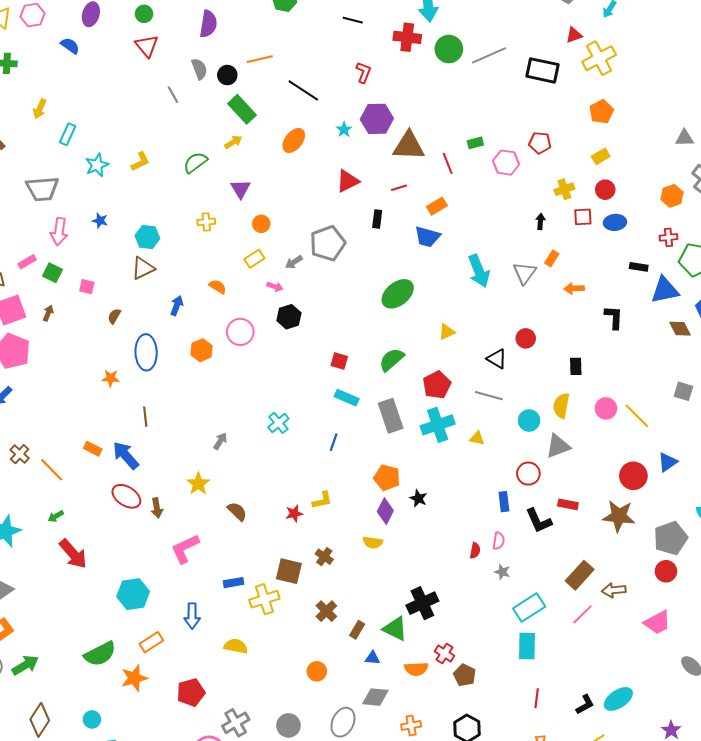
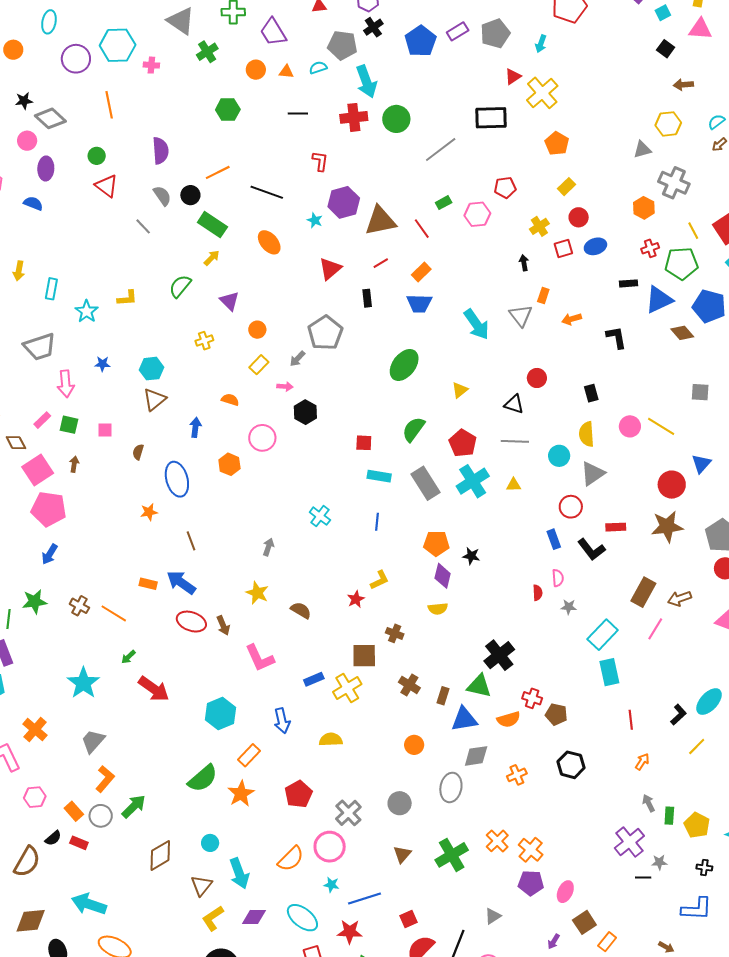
gray line: (489, 55) -> (441, 149), moved
orange ellipse: (294, 140) -> (269, 242), turned -65
yellow L-shape: (140, 162) -> (127, 298), turned 35
pink L-shape: (185, 549) -> (260, 658), turned -76
blue triangle: (372, 658) -> (464, 719), size x1.8
brown diamond: (40, 720) -> (160, 855), turned 40

